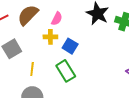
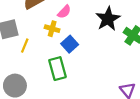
yellow line: (32, 69) -> (25, 46), moved

